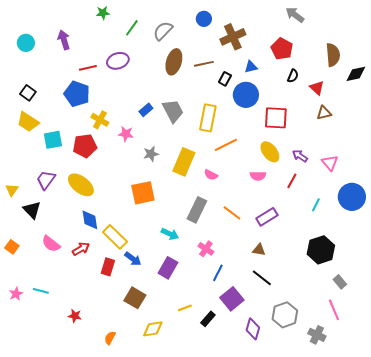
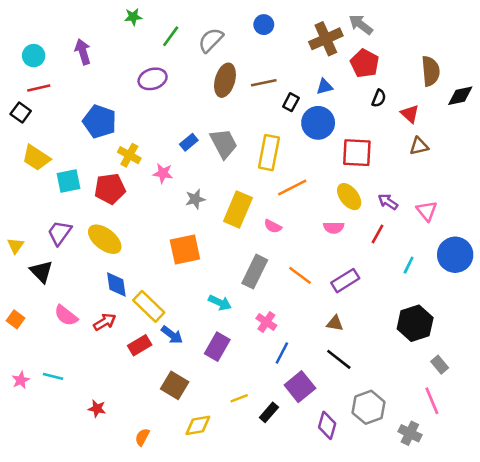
gray arrow: (295, 15) -> (361, 25), moved
brown cross: (233, 37) -> (326, 39), moved
red line: (88, 68) -> (39, 88), moved
black square: (28, 93) -> (21, 112), moved
red rectangle: (108, 267) -> (140, 345), turned 42

